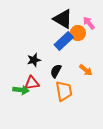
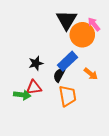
black triangle: (63, 19) -> (66, 20), turned 30
orange circle: (78, 33) -> (82, 35), size x1.5
blue rectangle: (64, 41) -> (68, 61), moved

